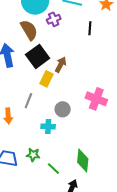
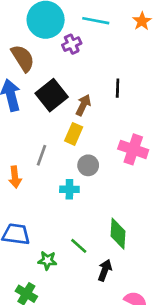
black line: (90, 28) -> (118, 88), moved
brown semicircle: (29, 30) -> (23, 58), moved
yellow rectangle: (47, 79) -> (74, 134), moved
green star: (33, 155) -> (47, 260), moved

